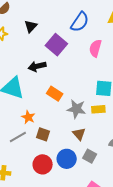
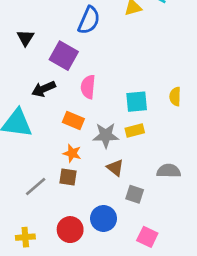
pink semicircle: (95, 48) -> (88, 87), moved
orange star: (28, 117) -> (72, 153), moved
blue circle: (67, 159) -> (104, 218), moved
red circle: (43, 164) -> (70, 230), moved

